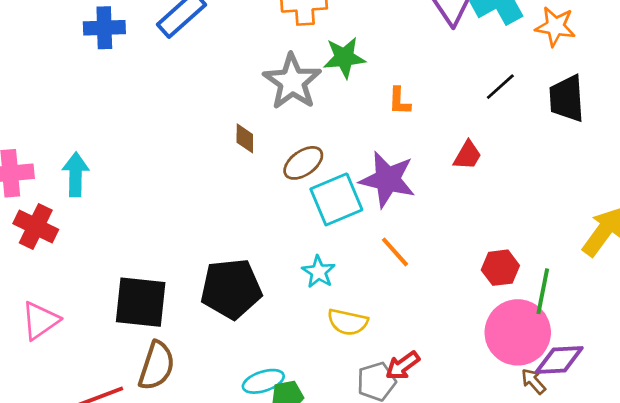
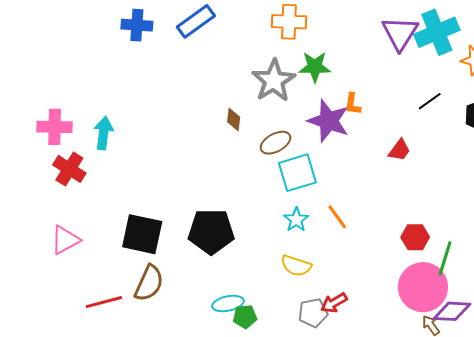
purple star: (387, 180) -> (329, 121), moved
cyan star: (319, 272) -> (296, 220), moved

